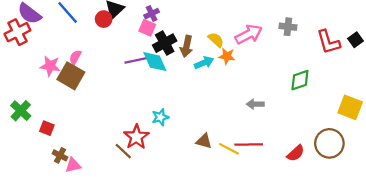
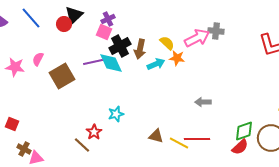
gray cross: (288, 27) -> (216, 31), moved
brown square: (71, 76) -> (62, 76), moved, turned 30
green diamond: (300, 80) -> (244, 131), moved
red star: (136, 137) -> (94, 132), size x0.7

